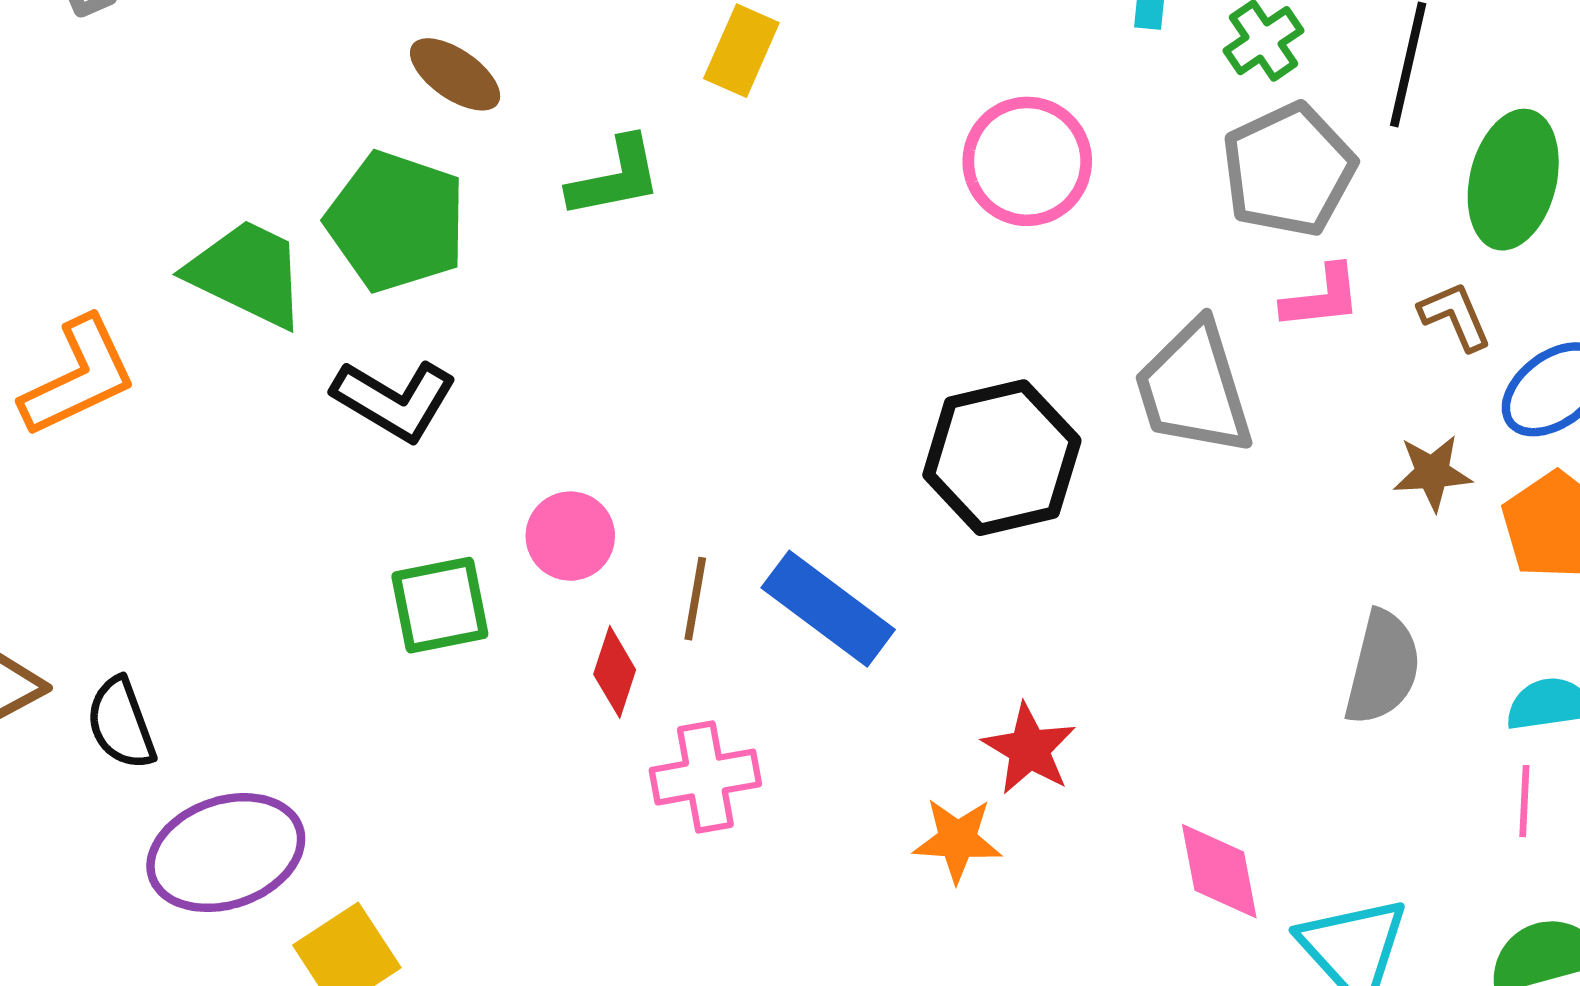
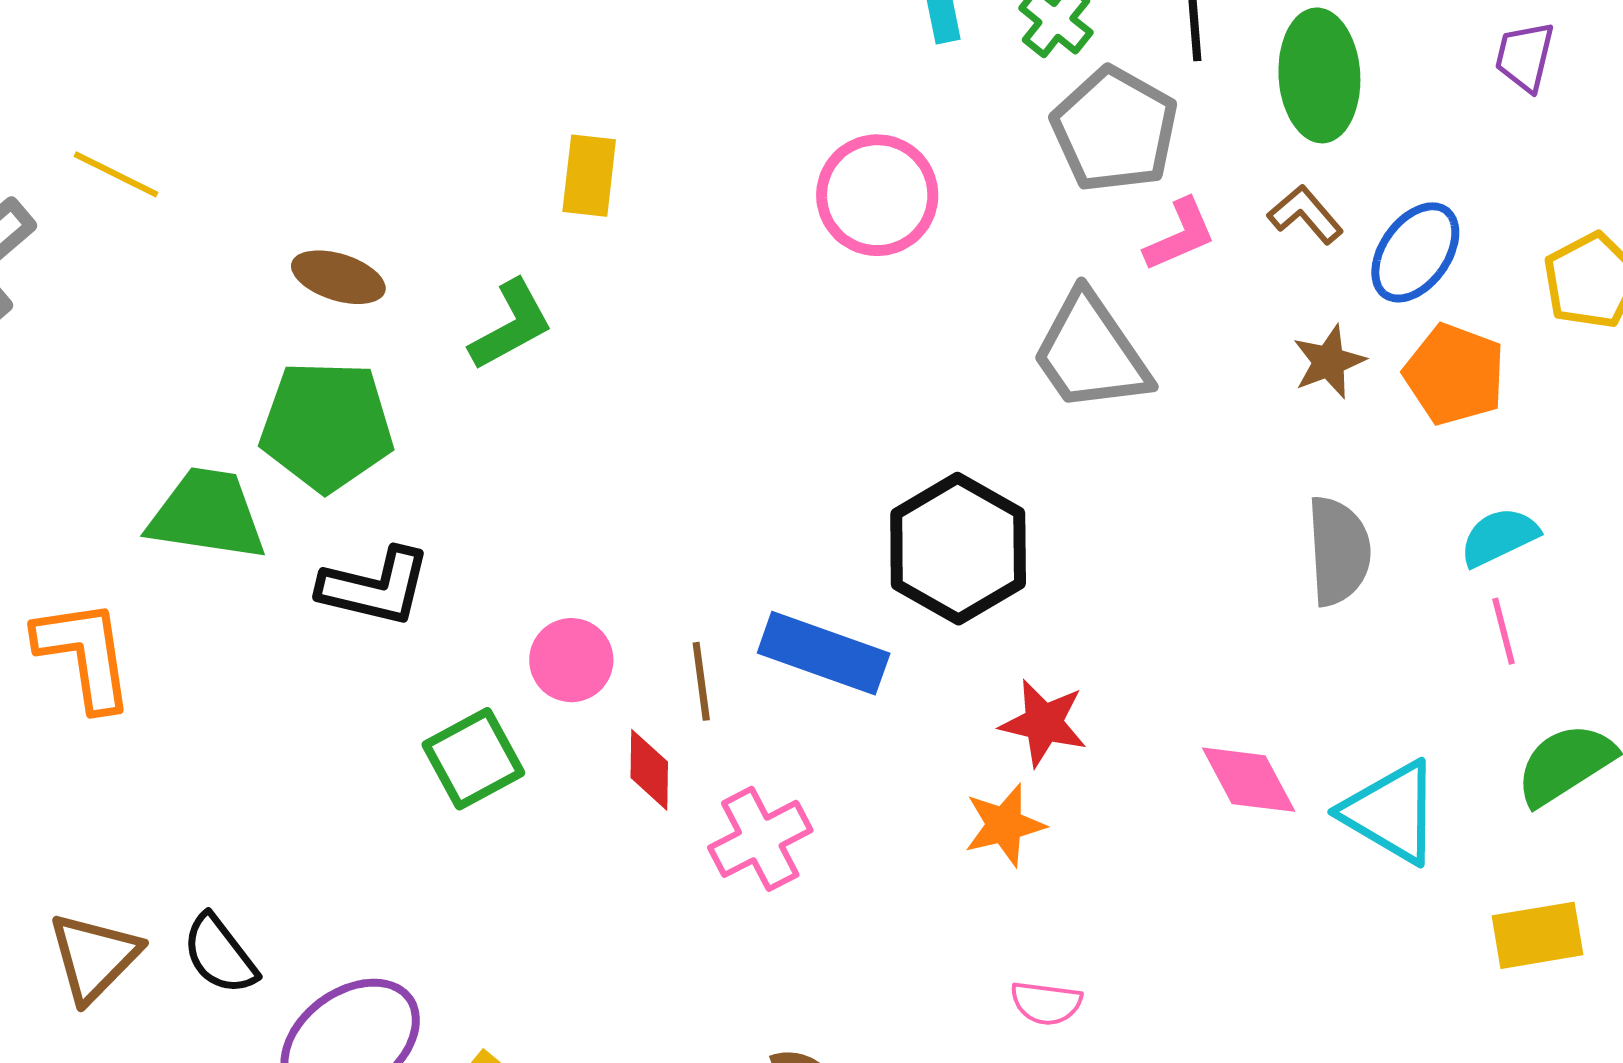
orange L-shape: (78, 377) -> (84, 655), turned -56
black hexagon: (1002, 458) -> (958, 549), moved

